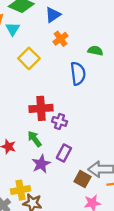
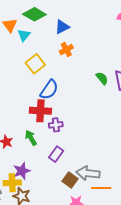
green semicircle: (95, 51) -> (102, 78), moved, turned 32
blue semicircle: (78, 74) -> (49, 90), moved, turned 35
purple cross: (60, 121) -> (56, 125), turned -32
purple star: (41, 164) -> (22, 171), moved

